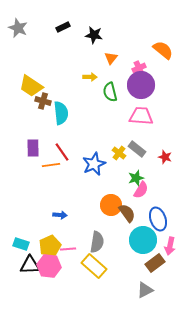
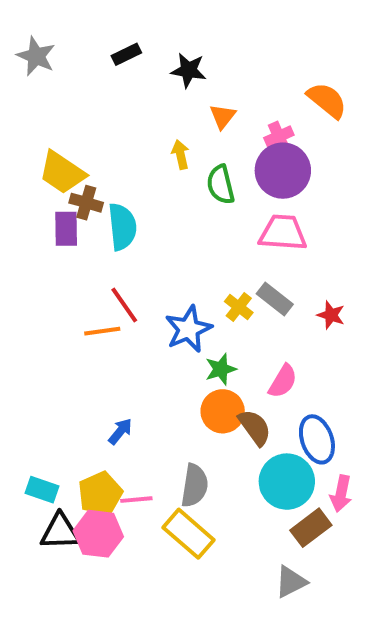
yellow arrow: (90, 77) -> (180, 155), turned -104
purple rectangle: (33, 148) -> (66, 229), moved
green star: (136, 178) -> (221, 369), moved
blue arrow: (60, 215) -> (120, 431), turned -56

